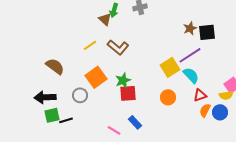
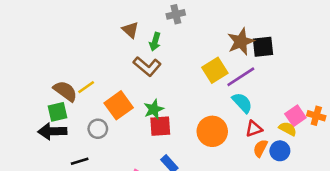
green arrow: (114, 10) -> (155, 42), moved
brown star: (190, 28) -> (241, 42), size x1.5
yellow line: (90, 45) -> (86, 87), moved
yellow square: (170, 67) -> (215, 70), moved
yellow semicircle: (226, 95) -> (288, 129), turned -144
orange circle: (168, 97) -> (212, 131), size x1.5
green square: (52, 115) -> (57, 112), moved

